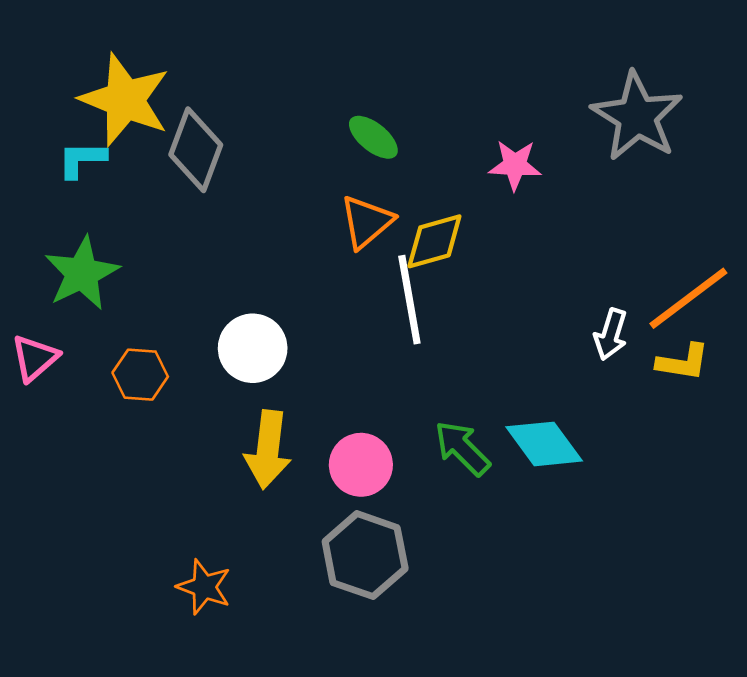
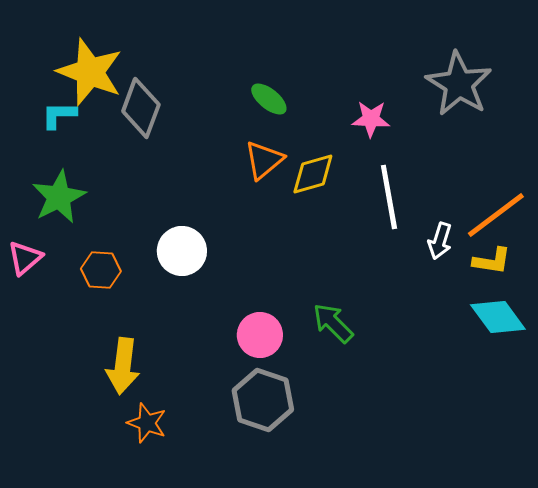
white line: (409, 300) -> (389, 197), moved
cyan diamond: (544, 444) -> (498, 317), moved
yellow arrow: (268, 450) -> (123, 366), moved

